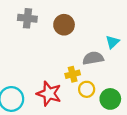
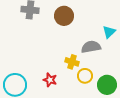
yellow cross: (73, 74) -> (72, 62), turned 32
red star: (49, 94) -> (50, 80), size x0.6

